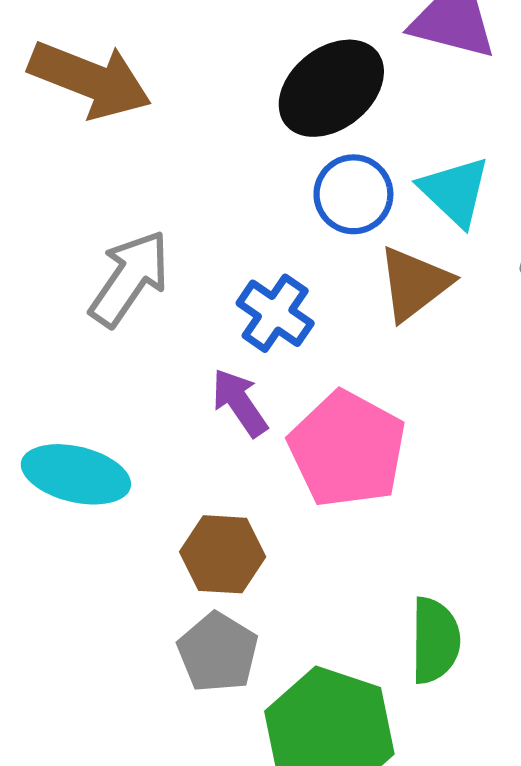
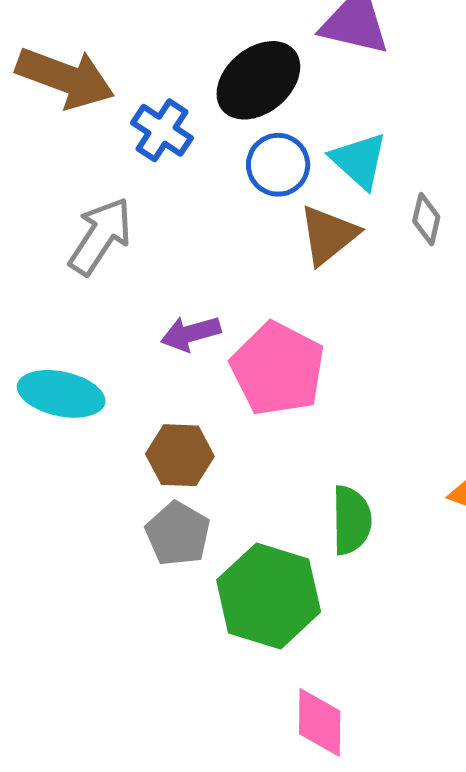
blue cross: (275, 313) -> (162, 130), moved
purple arrow: (240, 403) -> (191, 333), turned -70

